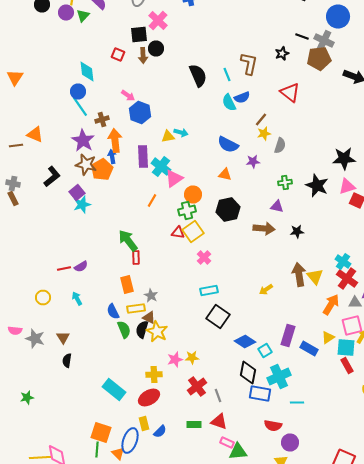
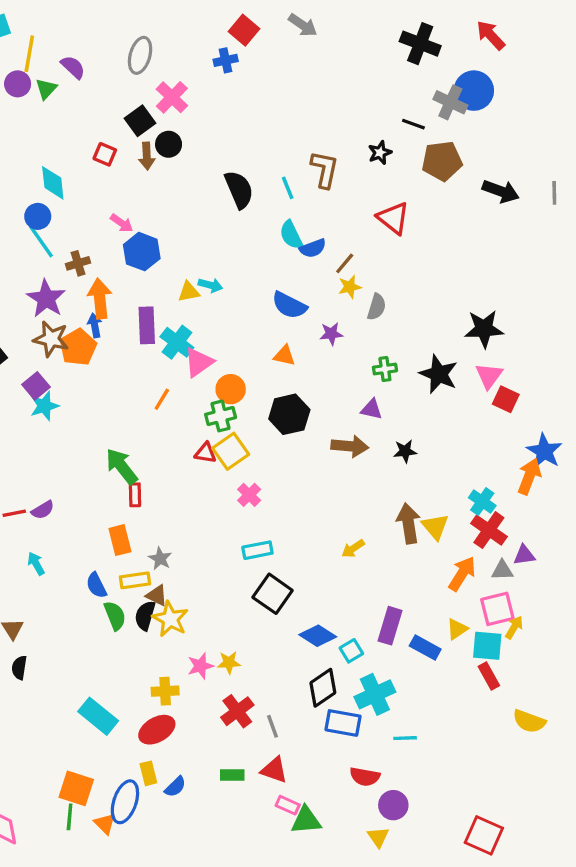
black square: (139, 34) -> (140, 121), turned -30
gray cross: (324, 40) -> (450, 102), moved
blue semicircle: (242, 98) -> (313, 248), moved
pink triangle: (347, 186) -> (489, 376), turned -36
black diamond: (248, 372) -> (323, 688), turned 45

